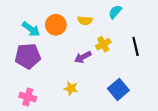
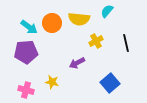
yellow semicircle: (85, 20) -> (79, 19), size x1.5
purple arrow: (83, 57) -> (77, 63), moved
yellow star: (71, 88) -> (52, 82), moved

